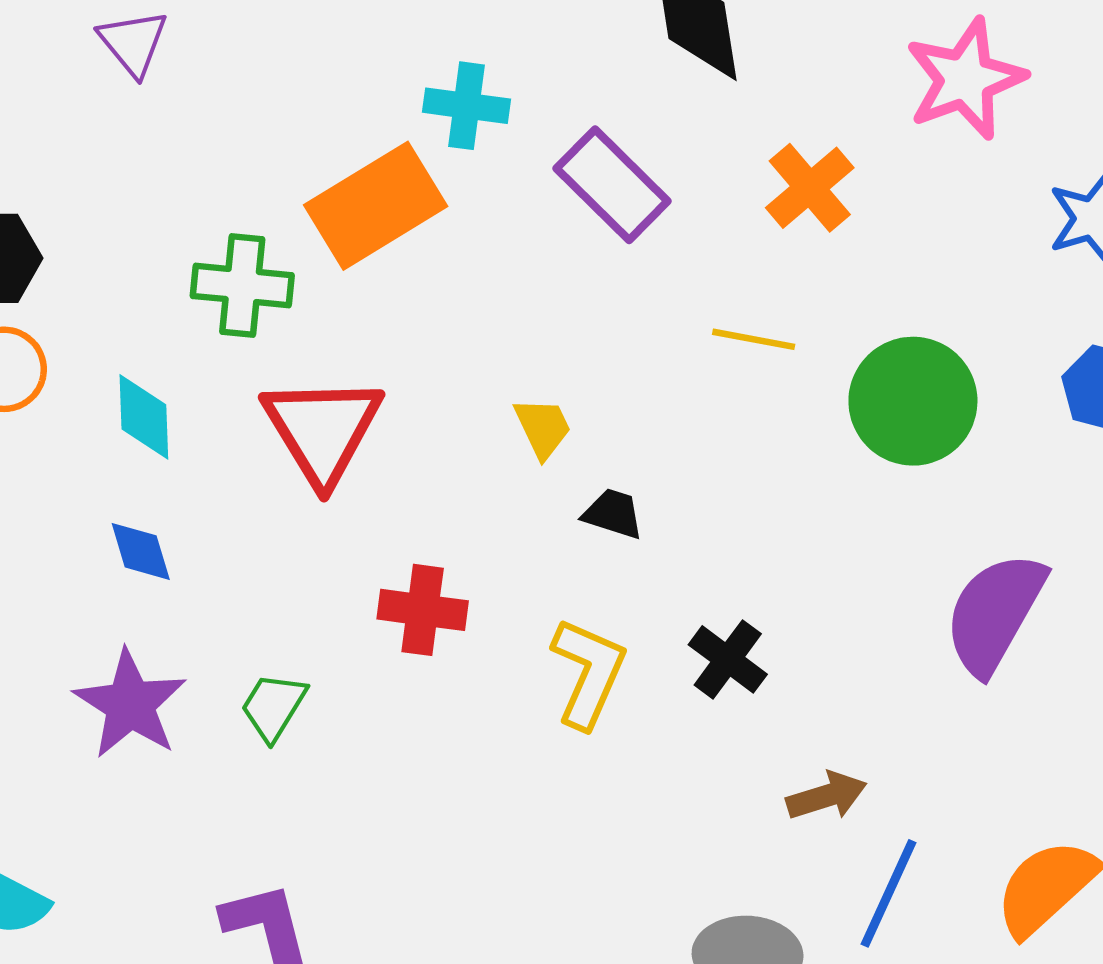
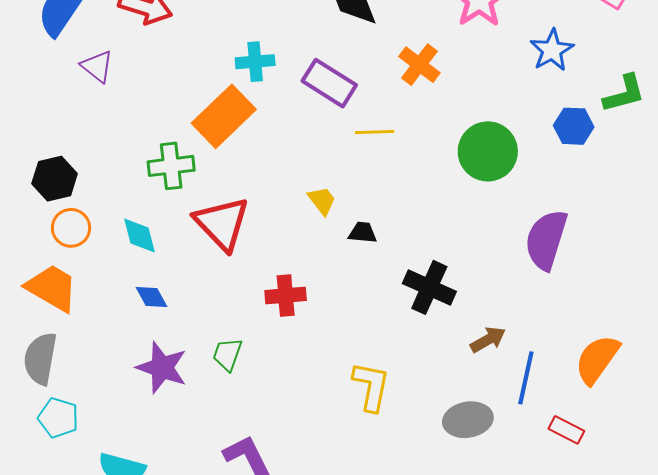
yellow line: (754, 339) -> (375, 132), moved
black cross: (728, 659) -> (429, 287), size x1.4
yellow L-shape: (588, 673) -> (371, 386), moved

